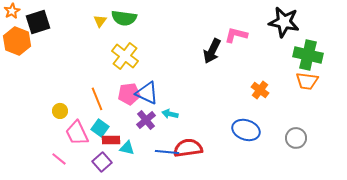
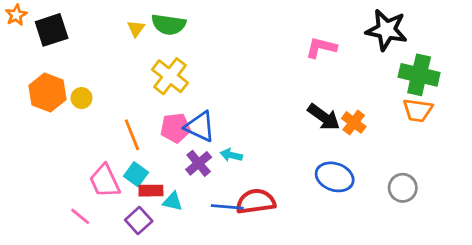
orange hexagon: (17, 41) -> (48, 93), moved
black arrow: (212, 51) -> (324, 117), moved, turned -80
yellow circle: (60, 111) -> (82, 98), moved

